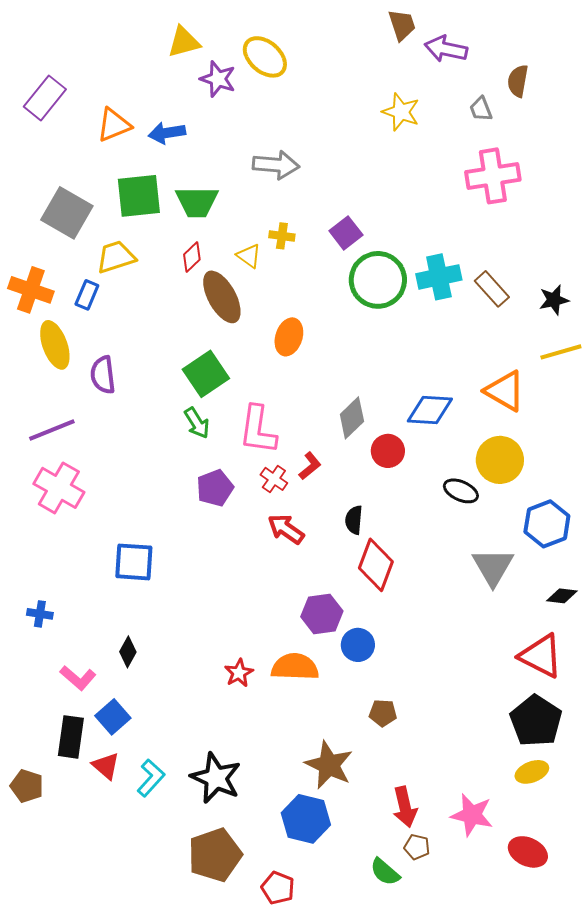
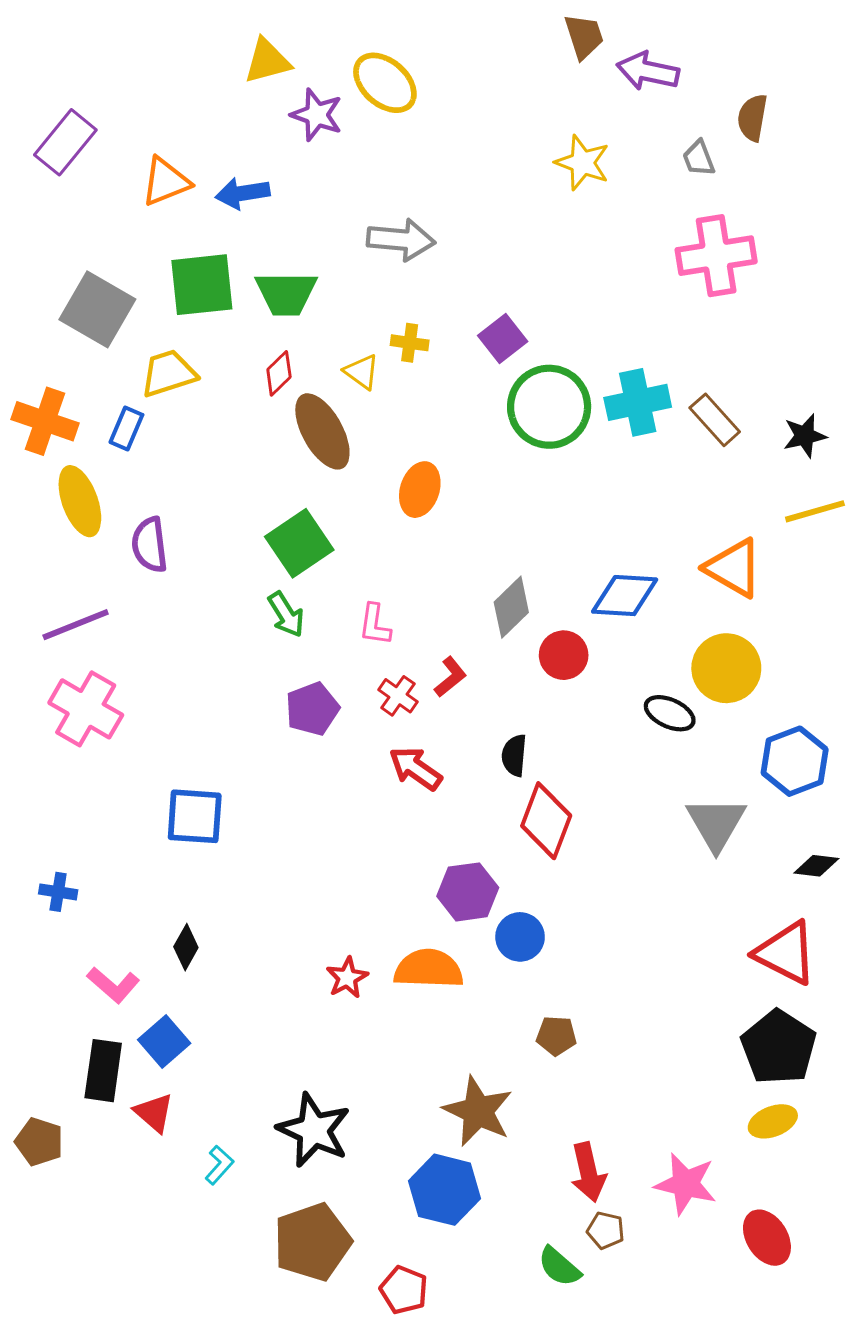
pink L-shape: (258, 430) -> (375, 625), size x0.6
cyan L-shape: (151, 778) -> (219, 1165), moved, size x0.7
red ellipse: (528, 852) -> (767, 1238), turned 33

